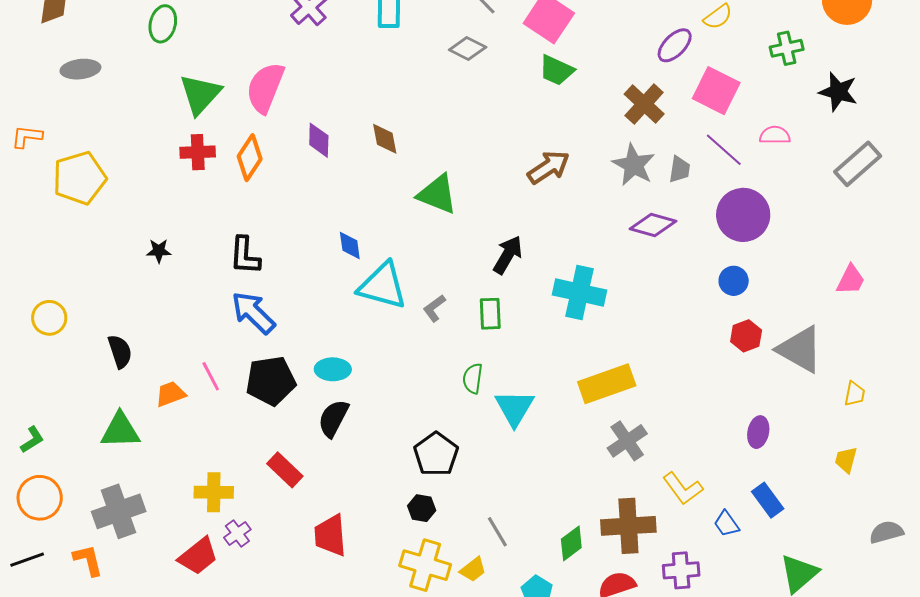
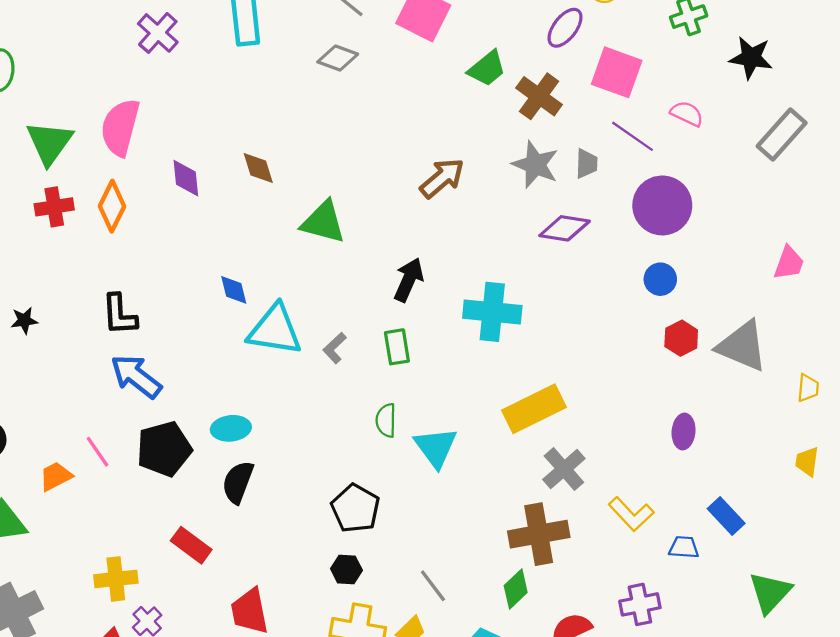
green trapezoid: (556, 70) -> (487, 69), moved, turned -57
pink semicircle: (775, 135) -> (687, 114), turned 32
purple ellipse: (758, 432) -> (684, 432), moved
blue trapezoid: (726, 524) -> (684, 547), turned 136
brown cross: (628, 526) -> (539, 534), moved

